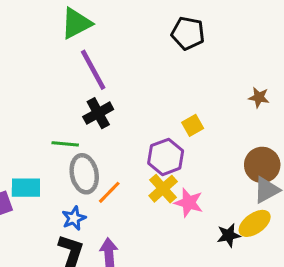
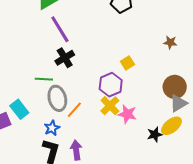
cyan rectangle: (26, 188) -> (19, 109), turned 54

